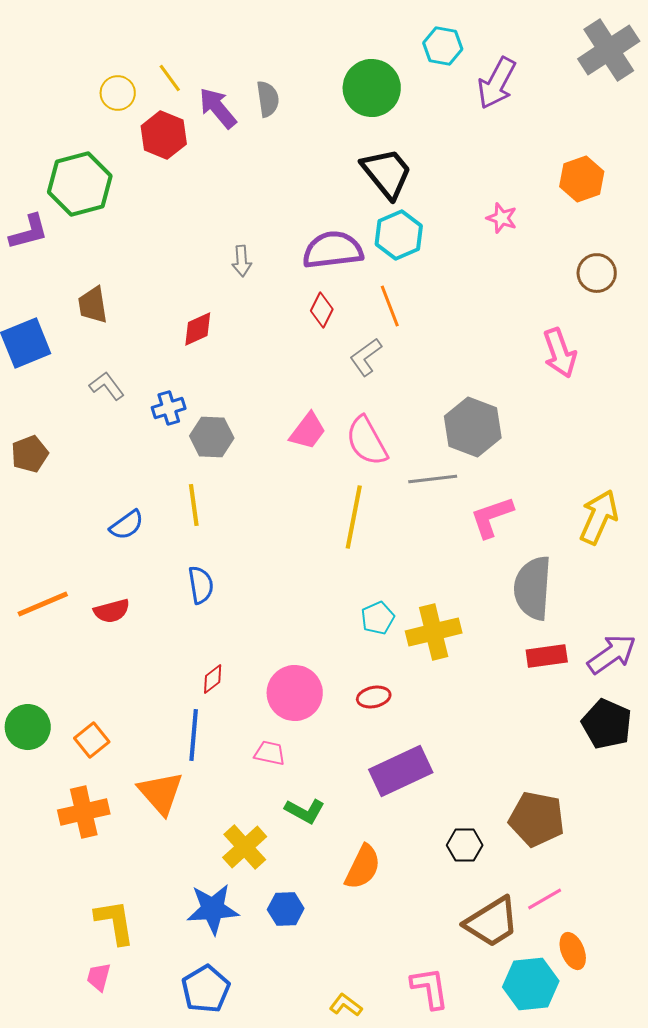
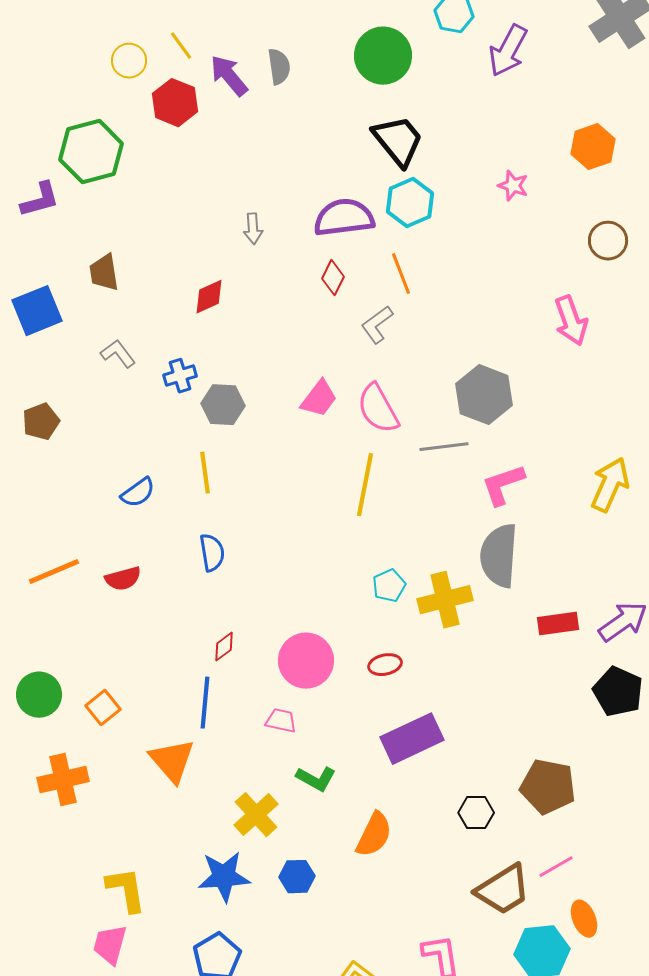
gray semicircle: (533, 588) -> (499, 556), moved
orange cross: (84, 812) -> (63, 780), moved
pink trapezoid: (99, 977) -> (110, 945), size x1.4

